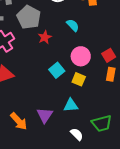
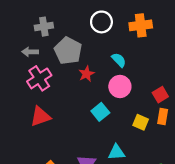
pink circle: (81, 56) -> (120, 86), moved
yellow square: (79, 79) -> (141, 122), moved

